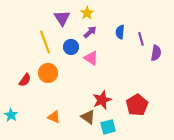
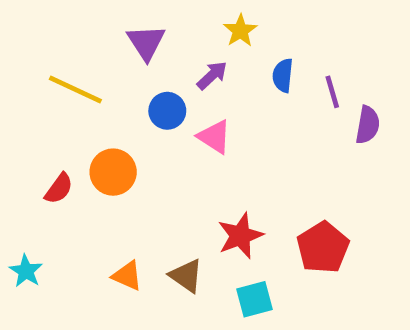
yellow star: (87, 13) -> (240, 31), moved
yellow line: (45, 42) -> (75, 90), moved, turned -45
brown triangle: (88, 117) -> (186, 276), moved

